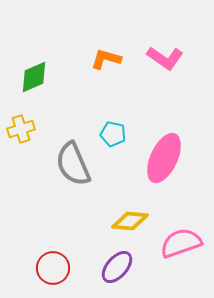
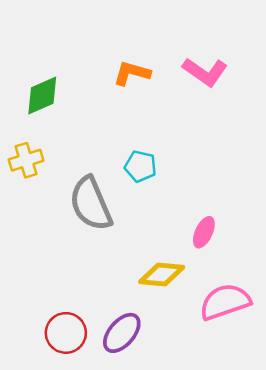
pink ellipse: (164, 158) -> (204, 232), moved, size x0.5
purple ellipse: (117, 267) -> (122, 333), moved

